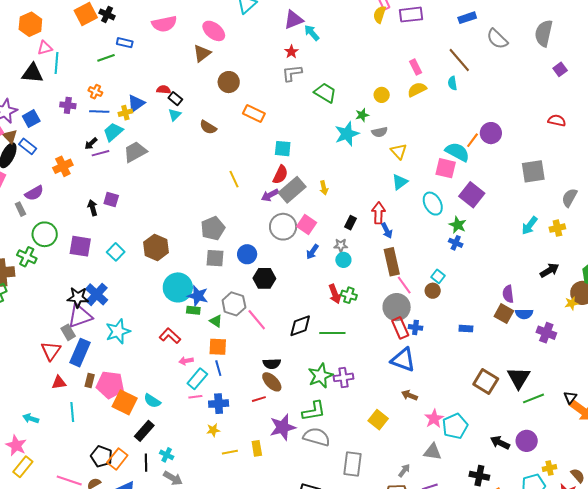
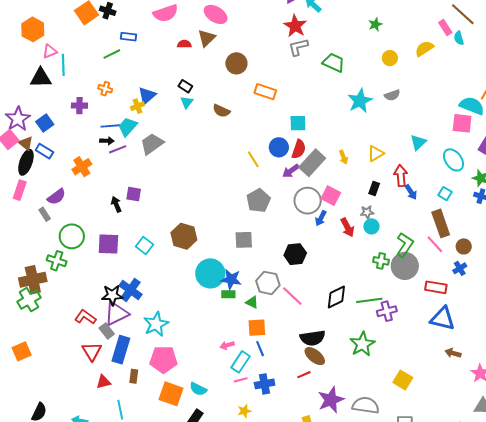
red star: (291, 52) -> (295, 26), size x1.6
pink rectangle: (416, 67) -> (445, 27), moved
red semicircle: (164, 90) -> (184, 44), moved
blue line: (99, 111) -> (111, 126), moved
green star: (362, 115) -> (375, 24), moved
black arrow: (91, 144) -> (107, 141), turned -128
yellow triangle: (399, 151) -> (376, 154), moved, turned 48
gray pentagon: (213, 228) -> (259, 200), moved
blue arrow: (312, 252) -> (321, 218), moved
blue circle: (247, 254) -> (279, 147), moved
brown rectangle: (392, 262) -> (441, 223), moved
cyan square: (438, 276) -> (445, 194), moved
red arrow: (335, 294) -> (347, 227), moved
gray circle: (397, 307) -> (405, 266), moved
blue cross: (415, 327) -> (460, 268), moved, turned -32
red rectangle: (400, 328) -> (436, 287), turned -50
red L-shape: (170, 336) -> (85, 317), moved
black semicircle: (272, 364) -> (313, 338), size x1.4
purple cross: (343, 377) -> (387, 311), moved
pink pentagon: (110, 385) -> (163, 359), moved
green L-shape: (314, 411) -> (405, 245), moved, turned -40
yellow square: (378, 420) -> (403, 380), moved
yellow star: (213, 430) -> (244, 411), moved

